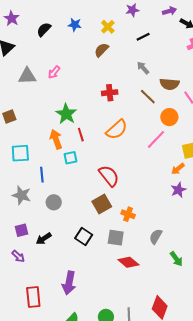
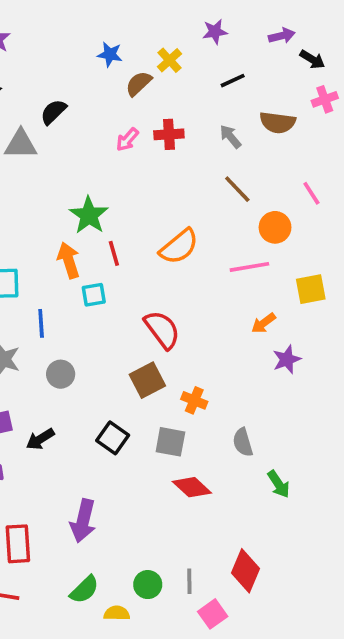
black semicircle: (44, 30) -> (53, 112), moved
brown semicircle: (101, 50) -> (139, 84), moved
pink arrow: (54, 72) -> (127, 140), moved
brown semicircle: (169, 84) -> (278, 122), moved
red cross: (110, 93) -> (169, 134), moved
pink line: (156, 139) -> (249, 267), turned 35
orange arrow: (178, 169) -> (263, 323), moved
gray semicircle: (156, 236) -> (243, 442), turned -49

